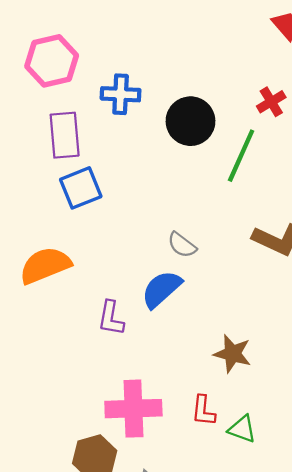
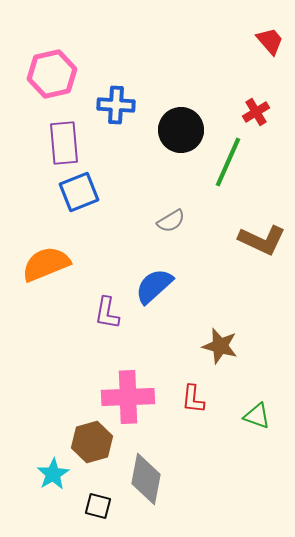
gray semicircle: (182, 245) -> (171, 221), moved, turned -68
green triangle: (242, 429) -> (257, 416), moved

